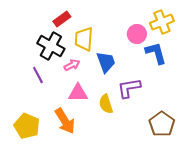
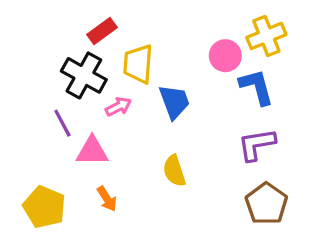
purple L-shape: (129, 88) -> (257, 144), moved
pink triangle: (78, 93) -> (92, 151), moved
orange arrow: (65, 121) -> (107, 199), size x0.6

